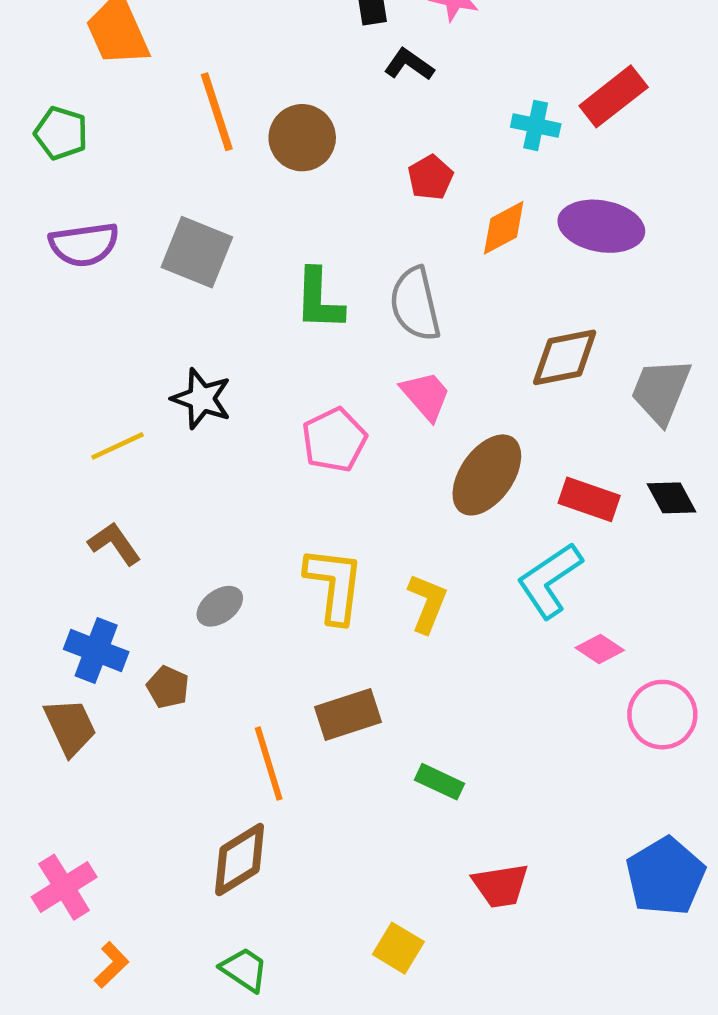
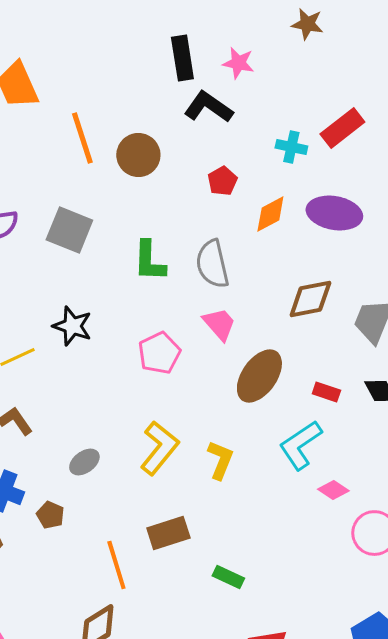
black L-shape: (409, 64) -> (208, 107), size x1.5
red rectangle: (589, 499) -> (326, 392), size x0.7
yellow L-shape: (334, 585) -> (159, 448), turned 32

